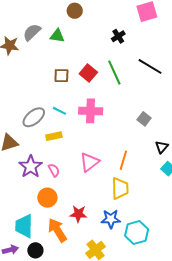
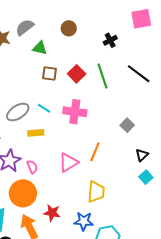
brown circle: (75, 11) -> (69, 28), moved
green triangle: (57, 36) -> (40, 48), moved
orange line: (123, 160) -> (95, 152), moved
orange circle: (47, 198) -> (23, 193), size x1.4

